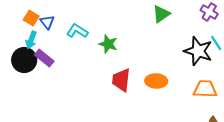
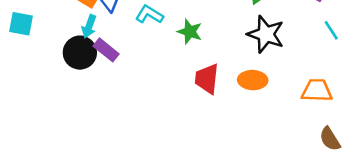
black star: (198, 51) -> (266, 34), moved

